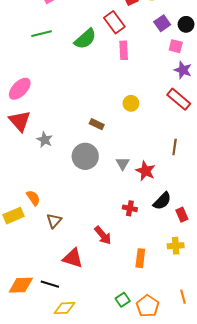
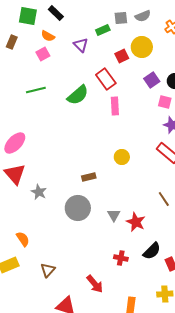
brown rectangle: (97, 124) -> (89, 177), turned -40
brown line: (175, 147) -> (164, 199), turned -42
orange semicircle: (33, 198) -> (23, 239), moved

